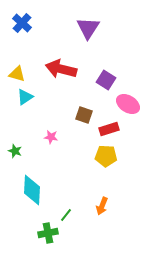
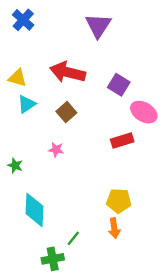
brown square: (84, 115) -> (66, 112), moved, turned 30
yellow pentagon: (106, 156) -> (119, 201), moved
orange arrow: (102, 206) -> (114, 228), turned -30

